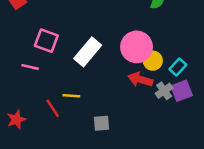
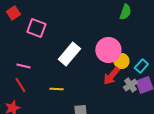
pink square: (46, 41) -> (36, 28), moved
red arrow: (140, 79) -> (111, 76), turned -66
red line: (53, 108) -> (20, 85), moved

